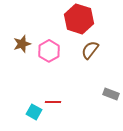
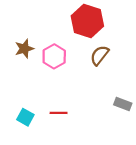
cyan square: (34, 112) -> (25, 117), moved

